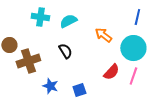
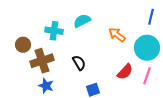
cyan cross: (40, 17) -> (54, 31), moved
black semicircle: (65, 51) -> (79, 63), moved
blue star: (50, 86) -> (46, 86), moved

